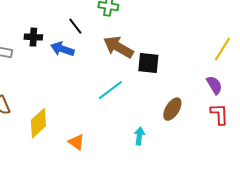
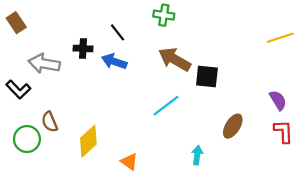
black line: (75, 26) -> (117, 32), moved
yellow line: (222, 49) -> (280, 38), moved, turned 40

